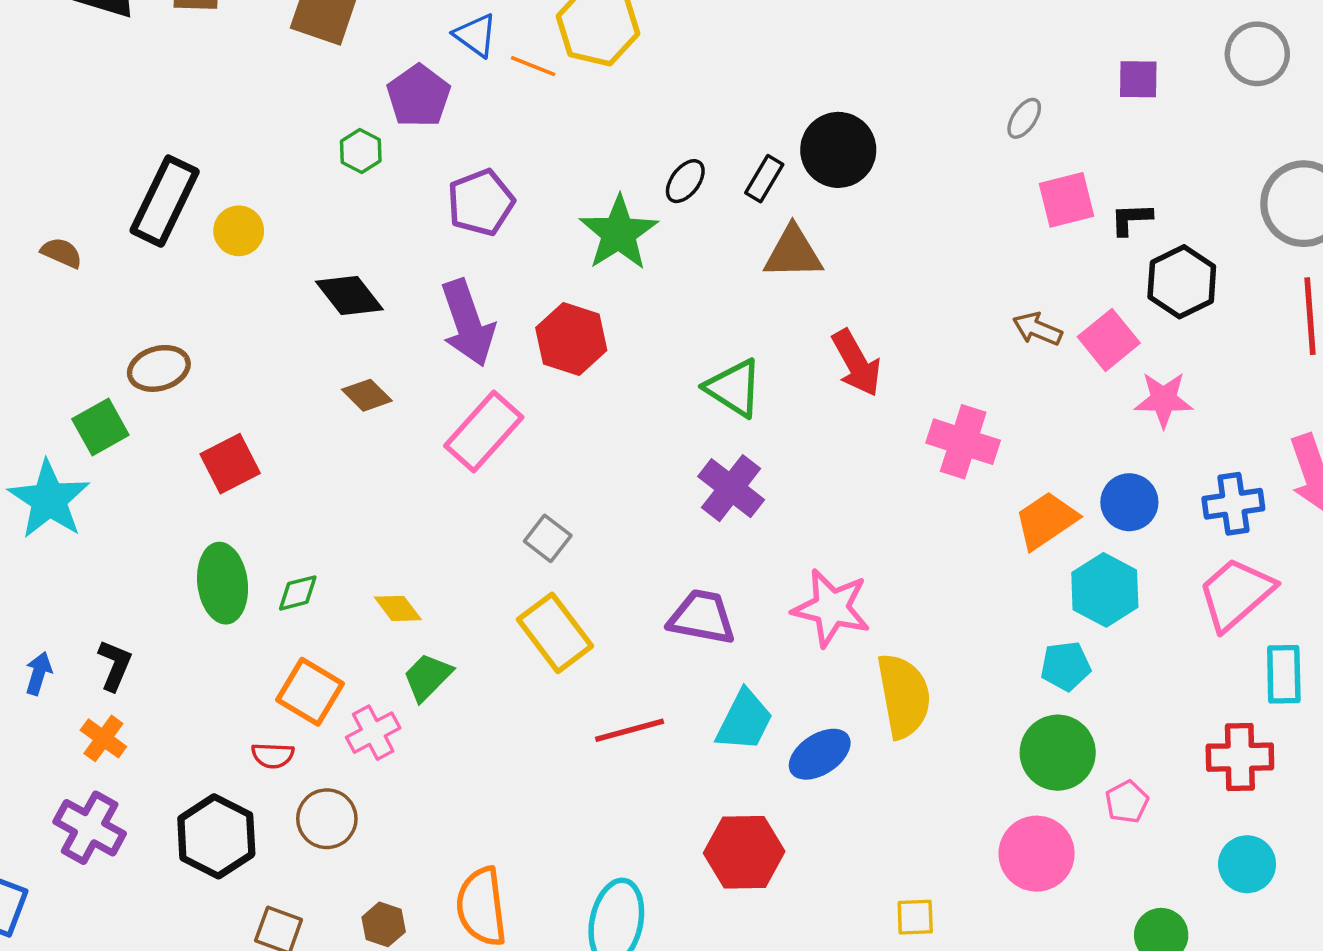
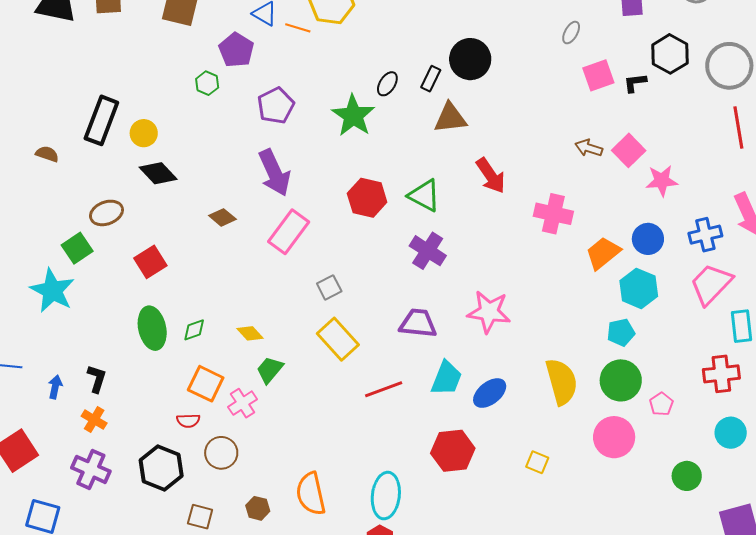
black hexagon: (1182, 282) -> (670, 54), moved
black diamond: (349, 296) -> (158, 173), moved
red hexagon: (571, 339) -> (367, 198), moved
gray square: (548, 538) -> (329, 287), turned 30
yellow semicircle: (904, 696) -> (562, 382), moved
yellow square: (915, 917) -> (537, 462), moved, turned 30

